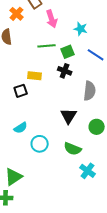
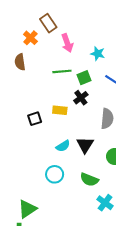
black cross: (65, 71) -> (81, 98), turned 32
yellow rectangle: (35, 76) -> (60, 110), moved
cyan semicircle: (21, 128) -> (63, 146), moved

